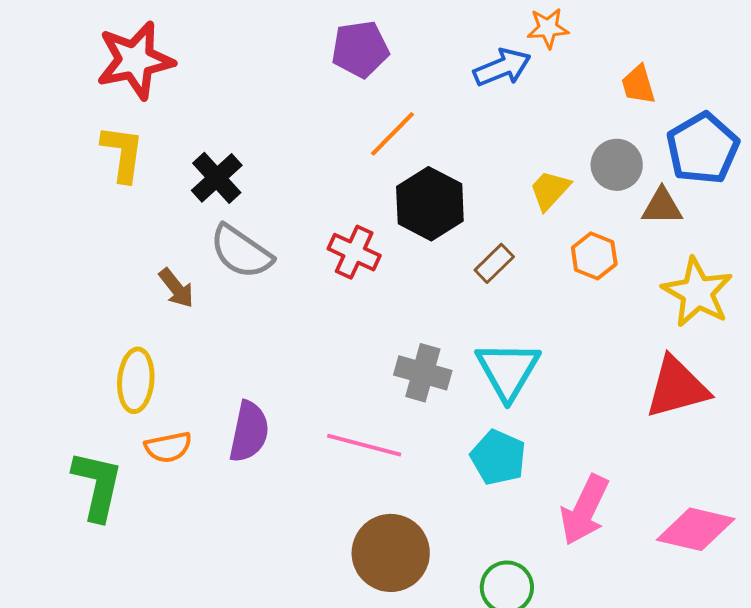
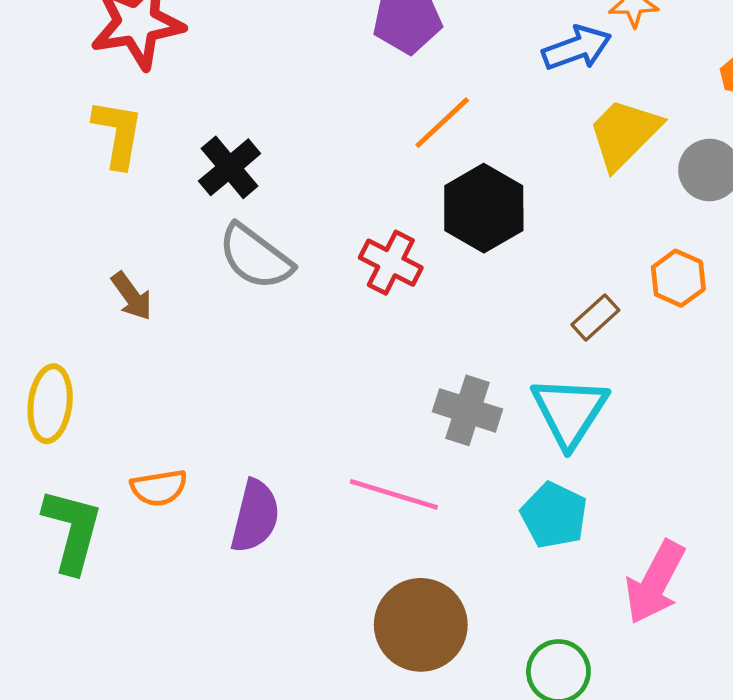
yellow trapezoid: (550, 190) -> (624, 134), moved, size x1.5
brown rectangle: (494, 263) -> (595, 317), moved
brown arrow: (176, 288) -> (132, 296), moved
yellow ellipse: (136, 380) -> (50, 404), moved
purple semicircle: (249, 432) -> (255, 516), moved

